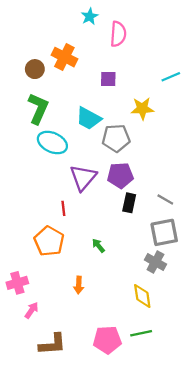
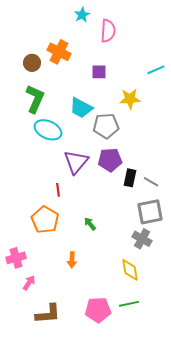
black rectangle: (129, 203) -> (130, 178), moved

